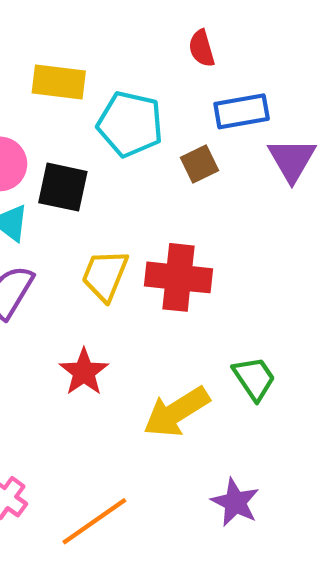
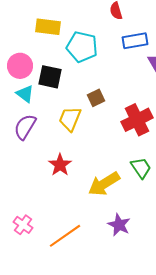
brown square: (199, 164) -> (96, 98), moved
red cross: (178, 277) -> (137, 120), moved, turned -32
purple star: (235, 502) -> (119, 225), moved

